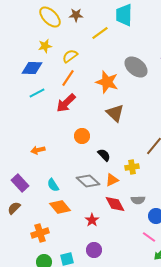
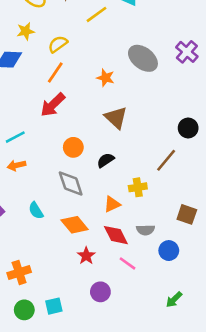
orange star: (107, 82) -> (106, 78), size x0.6
cyan line: (37, 93) -> (15, 137), moved
black semicircle: (104, 155) -> (106, 160), moved, turned -80
gray diamond: (88, 181) -> (71, 183), moved, turned 30
orange diamond: (60, 207) -> (75, 225), moved
pink line: (149, 237) -> (127, 263), moved
purple circle: (94, 250) -> (100, 292), moved

